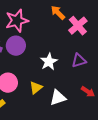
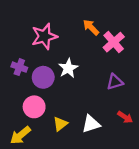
purple circle: (16, 46) -> (43, 77), moved
white star: (49, 62) -> (68, 68), moved
yellow triangle: (36, 88) -> (60, 124), moved

